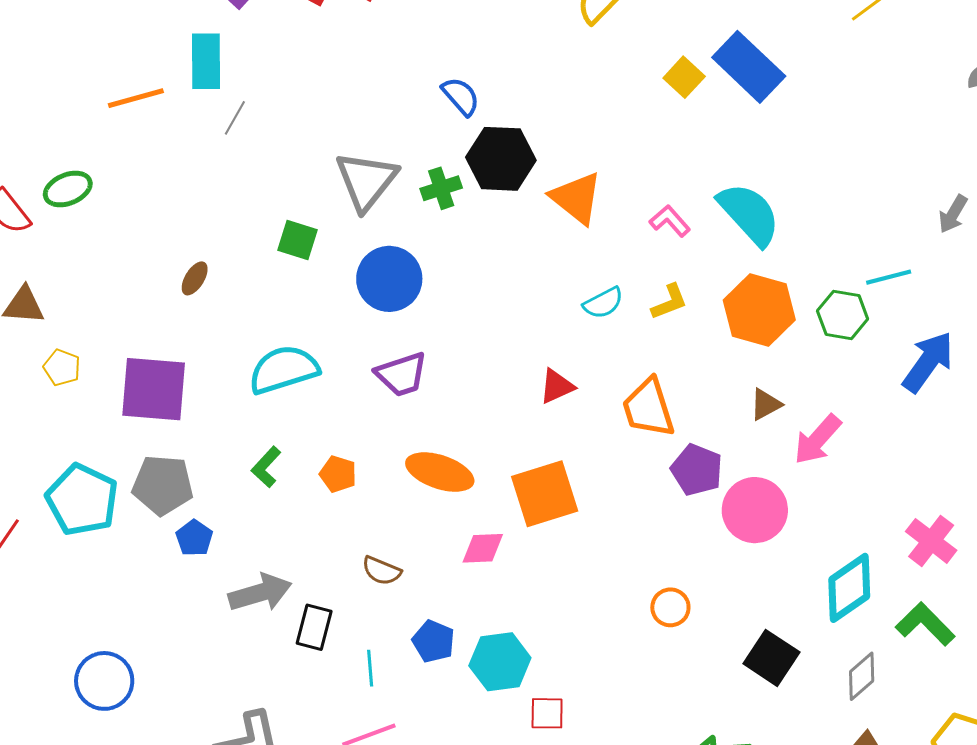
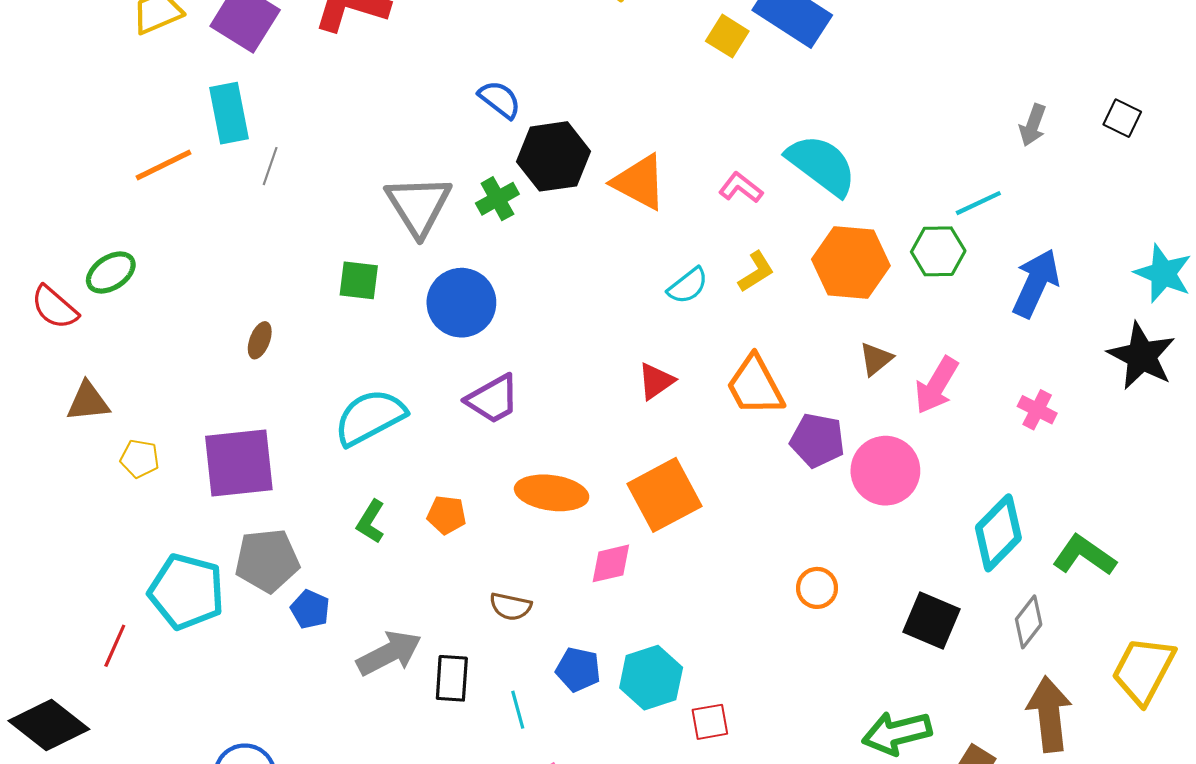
pink cross: (931, 541) -> (1037, 410), moved, size x0.7

